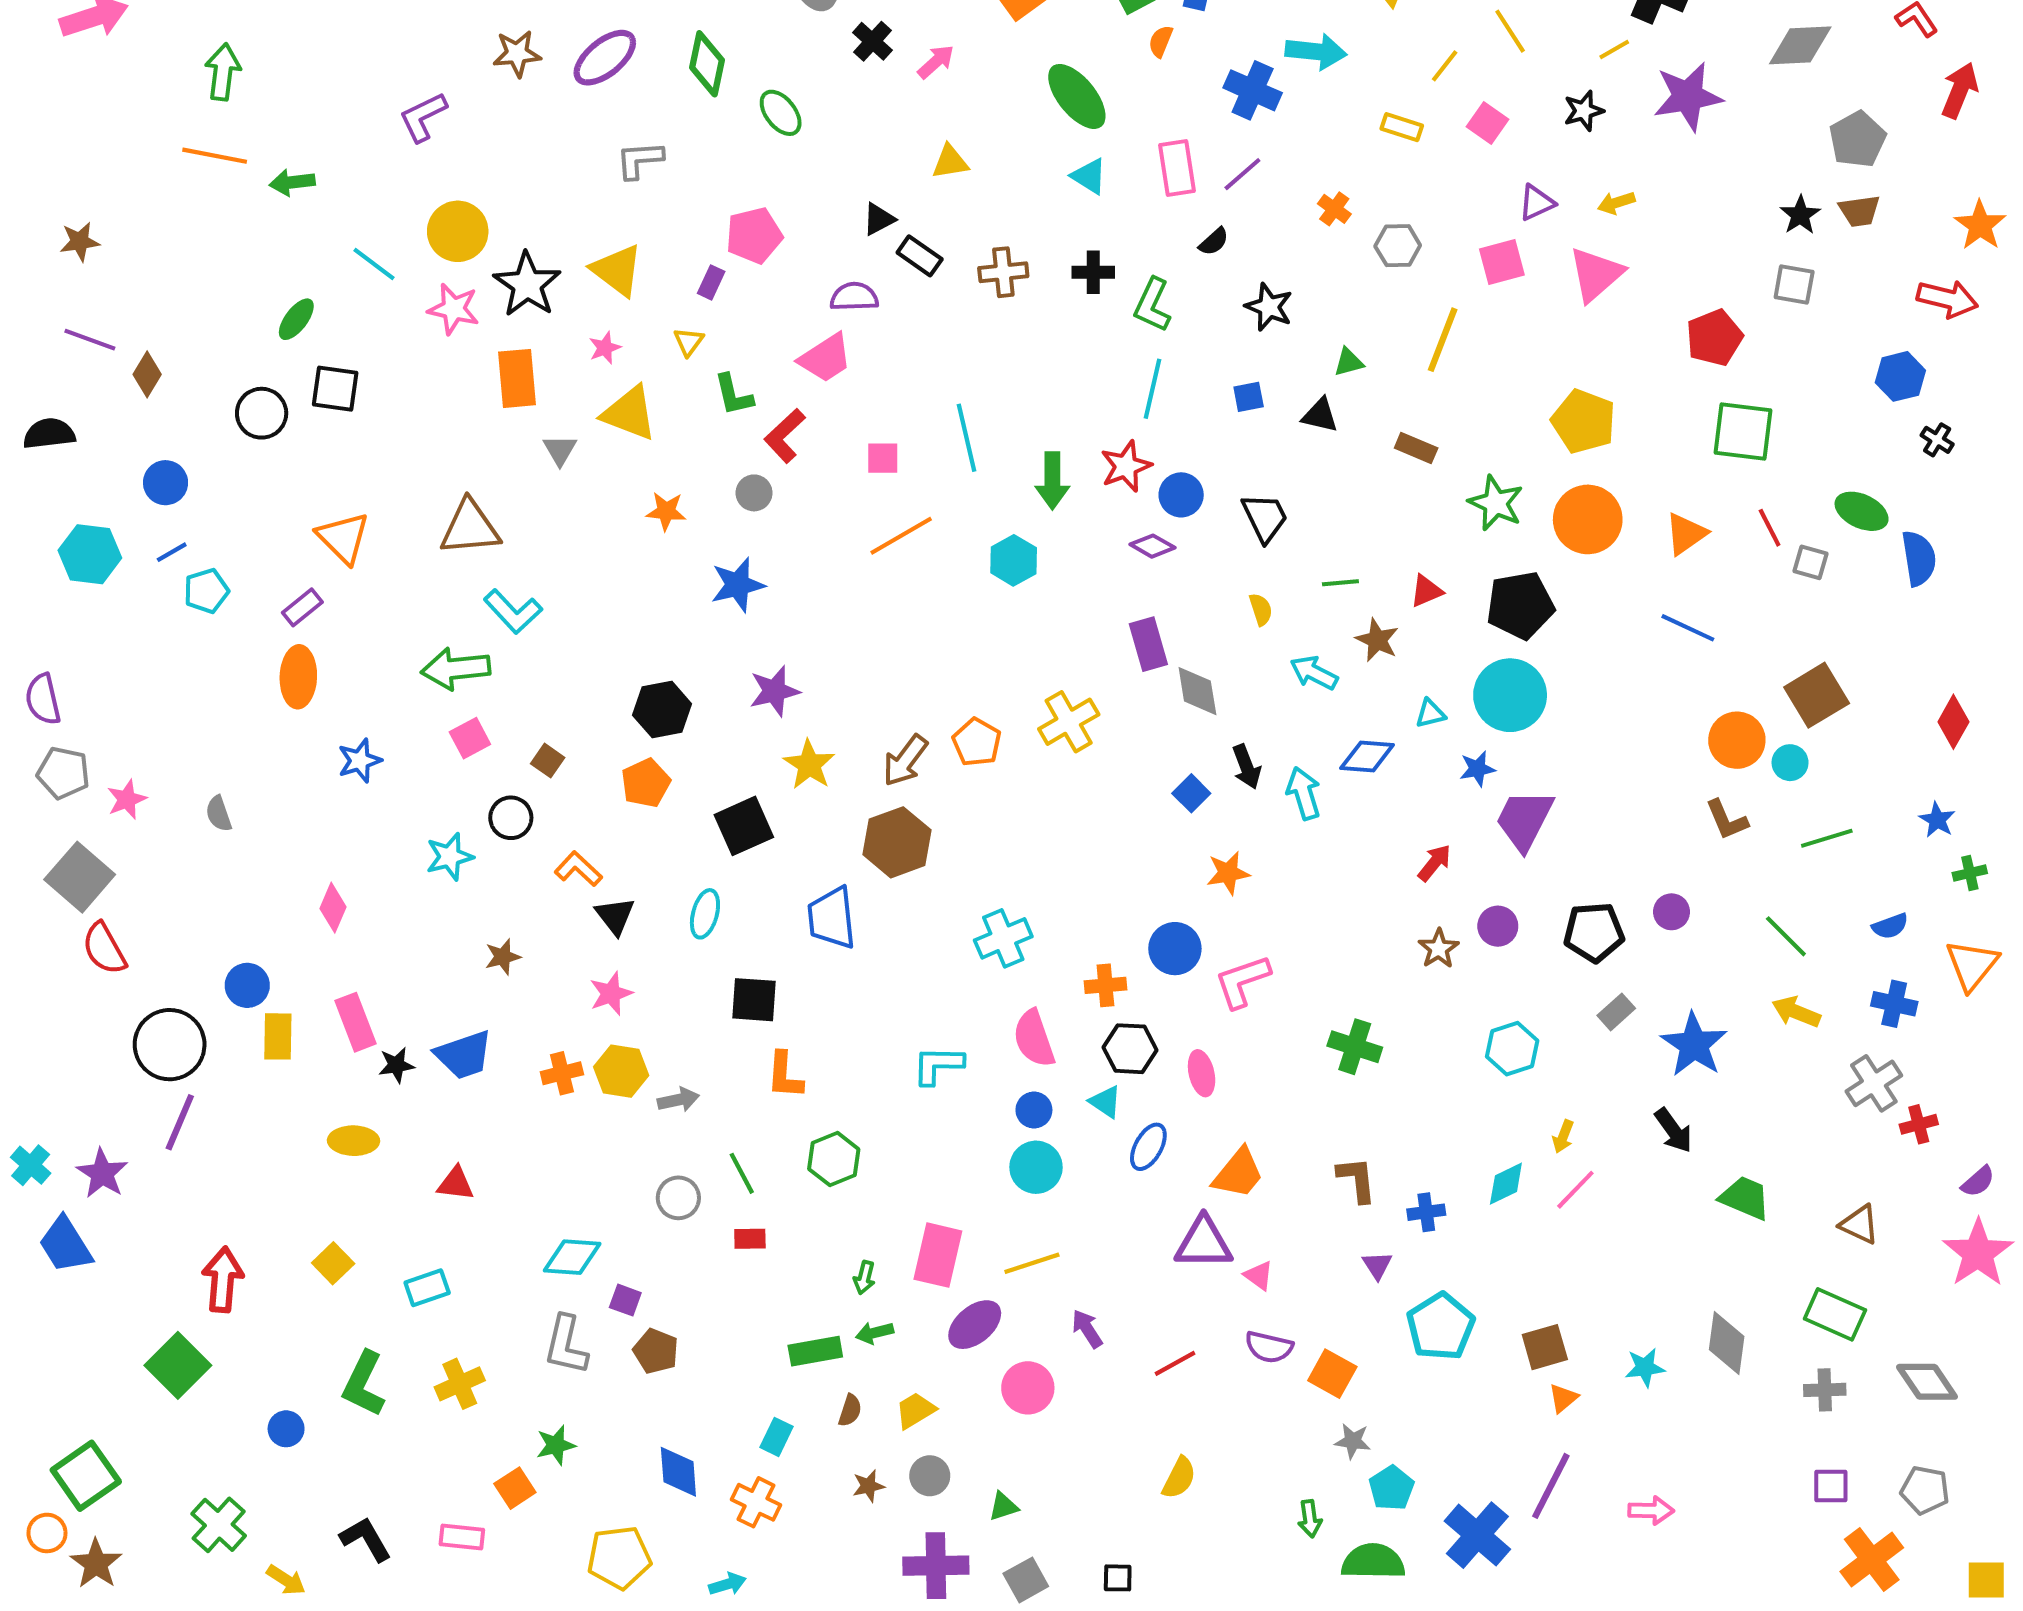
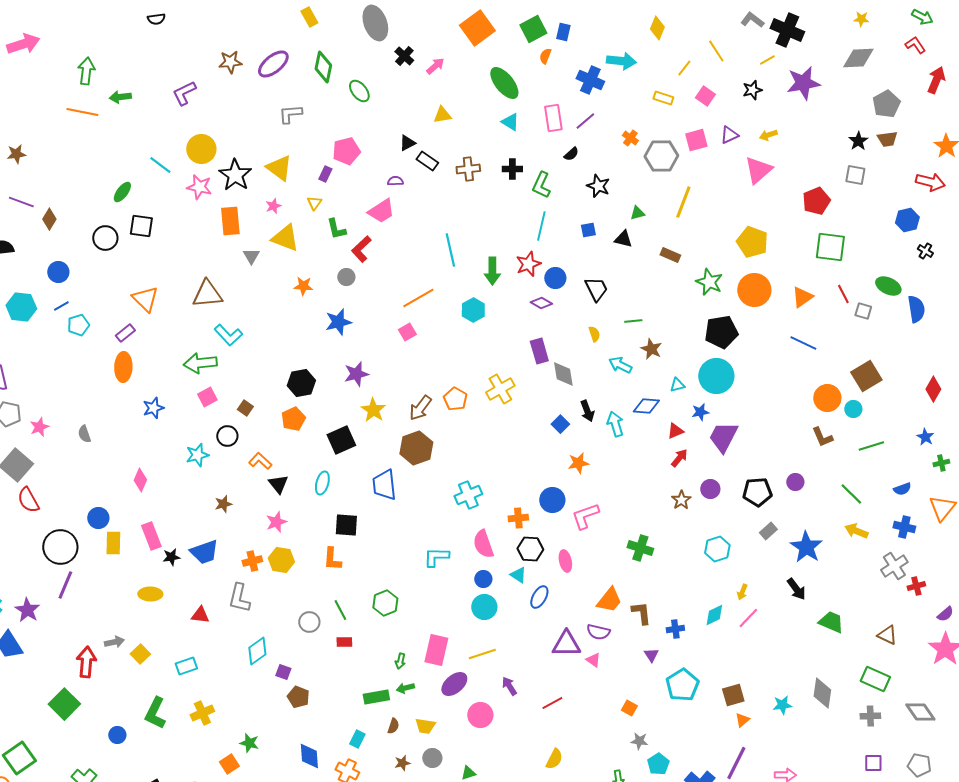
green arrow: (292, 182) -> (120, 97), moved
gray hexagon: (1398, 246) -> (661, 156), size x1.5
pink square: (1502, 262) -> (696, 140), moved
purple semicircle: (854, 297) -> (395, 181), size x0.7
pink square: (883, 458) -> (407, 332), moved, turned -30
red triangle: (1426, 591) -> (675, 431), moved
orange L-shape: (785, 1075) -> (332, 559), moved
gray arrow: (678, 1100) -> (114, 642), moved
orange trapezoid: (1238, 1173) -> (609, 600), moved
cyan diamond: (572, 1257) -> (257, 651), turned -40
gray L-shape: (566, 1345) -> (239, 598), moved
purple semicircle: (1269, 1347) -> (598, 632), moved
orange square: (1332, 1374) -> (629, 708), size x0.7
yellow trapezoid: (915, 1410) -> (425, 726), turned -140
green star: (556, 1445) -> (249, 743), turned 30

